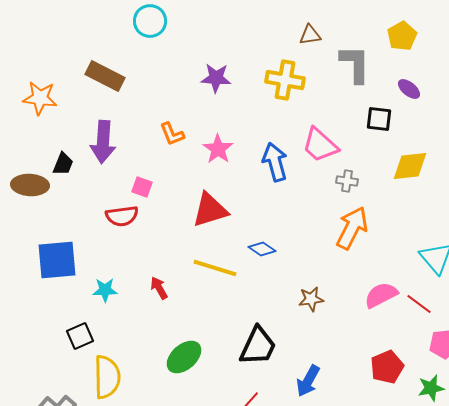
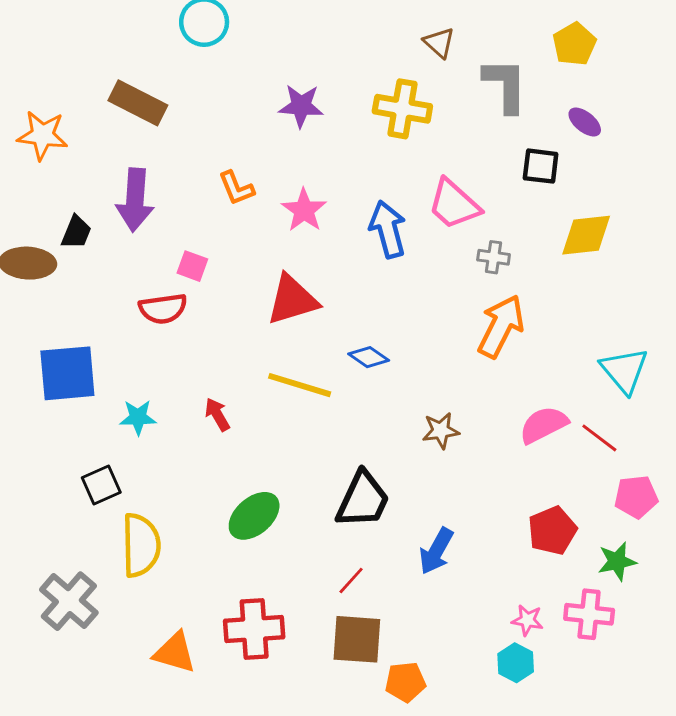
brown triangle: (310, 35) -> (439, 43), turned 50

